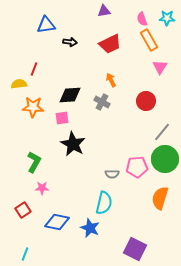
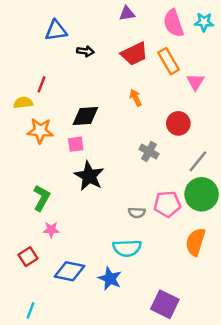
pink semicircle: (142, 19) -> (173, 23), size x1.6
orange rectangle: (149, 40) -> (169, 61), moved
gray cross: (102, 102) -> (149, 152), moved
cyan semicircle: (104, 203) -> (127, 248), turned 75

